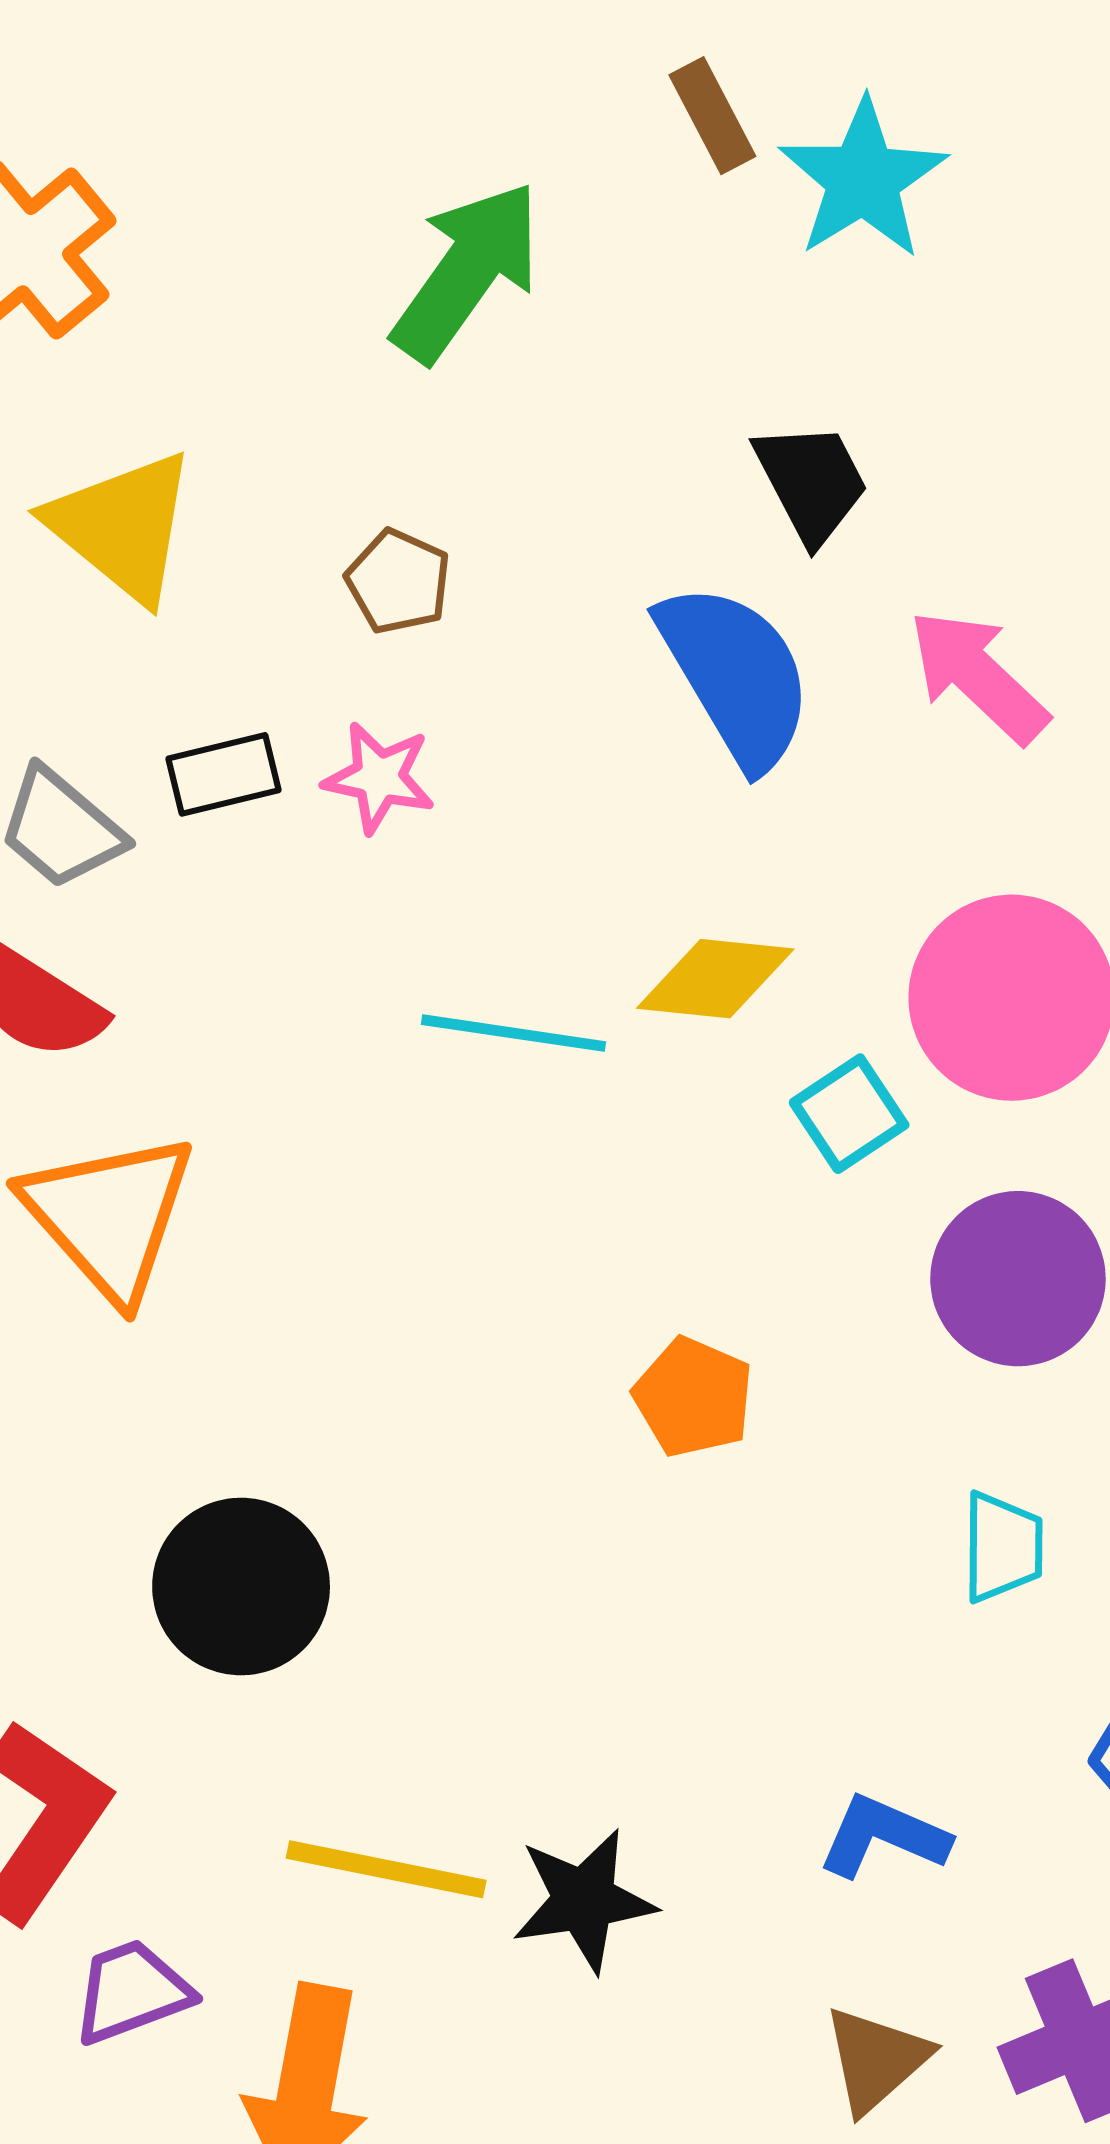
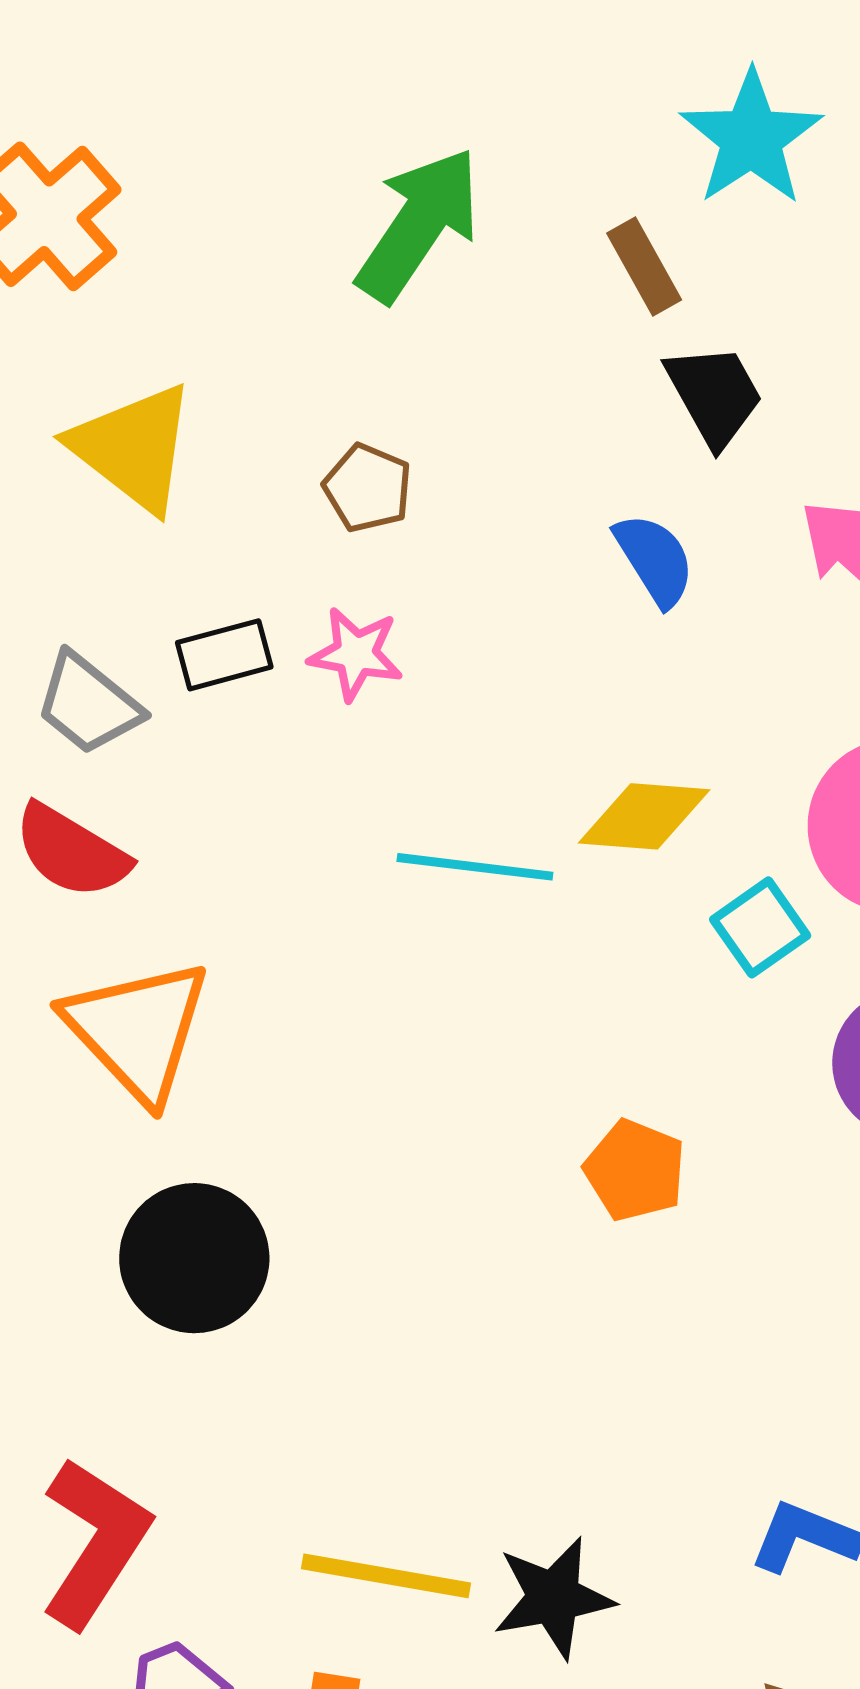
brown rectangle: (712, 116) -> (644, 266), moved
blue semicircle: (736, 675) -> (655, 560), size x0.6
black circle: (241, 1587) -> (194, 1258), moved

